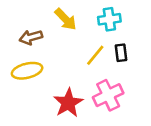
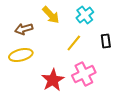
cyan cross: (109, 19) -> (85, 15), turned -30
black rectangle: (121, 53) -> (106, 41), moved

